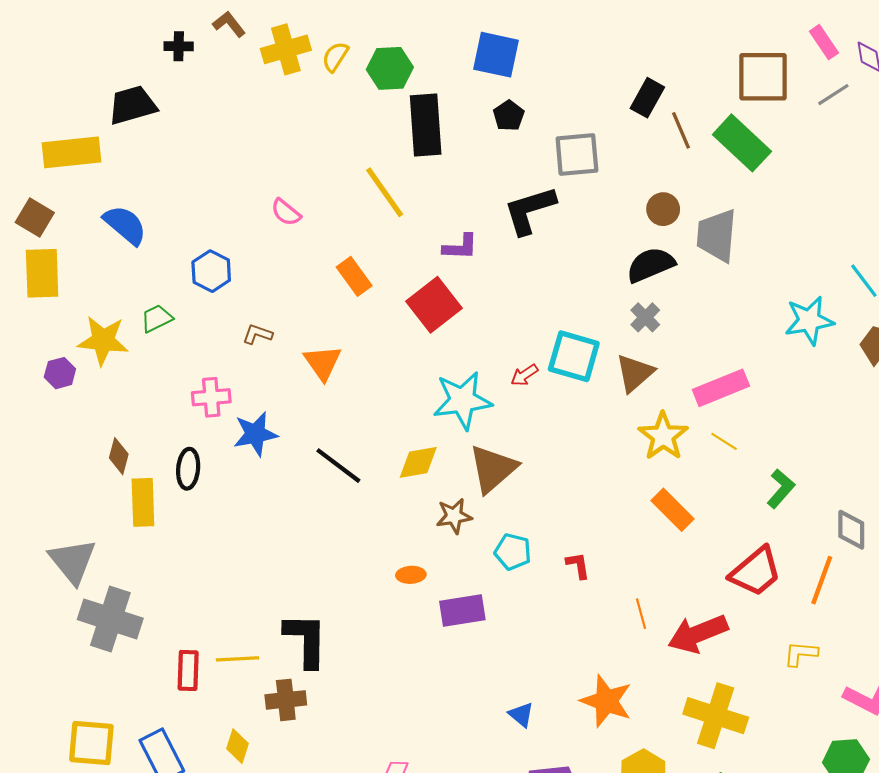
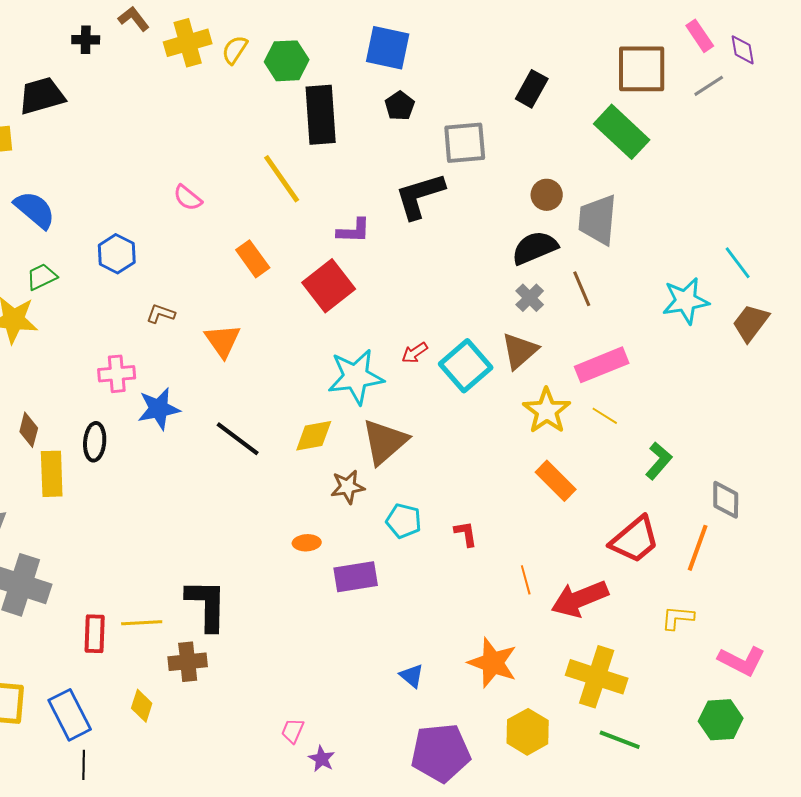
brown line: (681, 130) -> (582, 289), moved
green trapezoid: (157, 318) -> (42, 277), moved
cyan square: (574, 356) -> (466, 366), moved, turned 33

